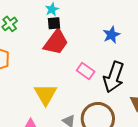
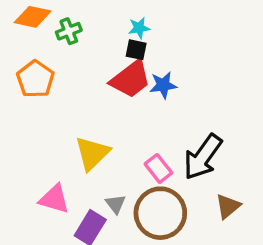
blue star: (111, 35) -> (163, 85), moved
pink rectangle: (86, 71) -> (158, 168), moved

